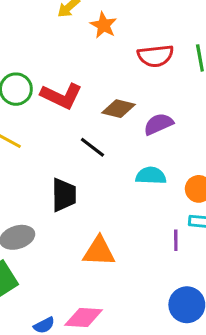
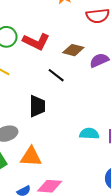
cyan semicircle: (151, 176) -> (89, 134), moved
orange triangle: (99, 251) -> (31, 157), moved

